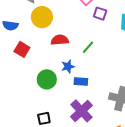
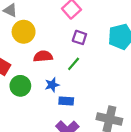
purple square: (100, 14) -> (79, 37), moved
green circle: (47, 79) -> (20, 86), moved

